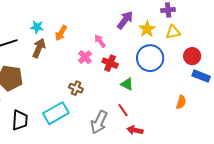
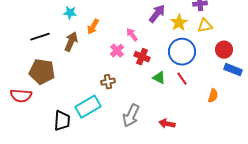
cyan star: (37, 27) -> (70, 13), moved
brown cross: (76, 88) -> (108, 82), turned -32
red line: (123, 110) -> (182, 79), moved
black trapezoid: (20, 120) -> (62, 121), moved

